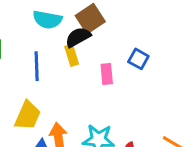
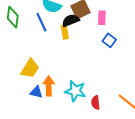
blue line: (37, 66) -> (41, 22), moved, turned -30
pink rectangle: (107, 74) -> (102, 18), moved

